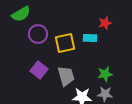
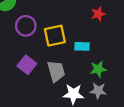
cyan rectangle: (90, 38) -> (82, 46), moved

